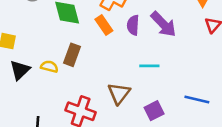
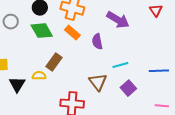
purple semicircle: (133, 25) -> (97, 42), moved
brown rectangle: (72, 55) -> (54, 62), turned 30
cyan line: (149, 66) -> (120, 65), moved

